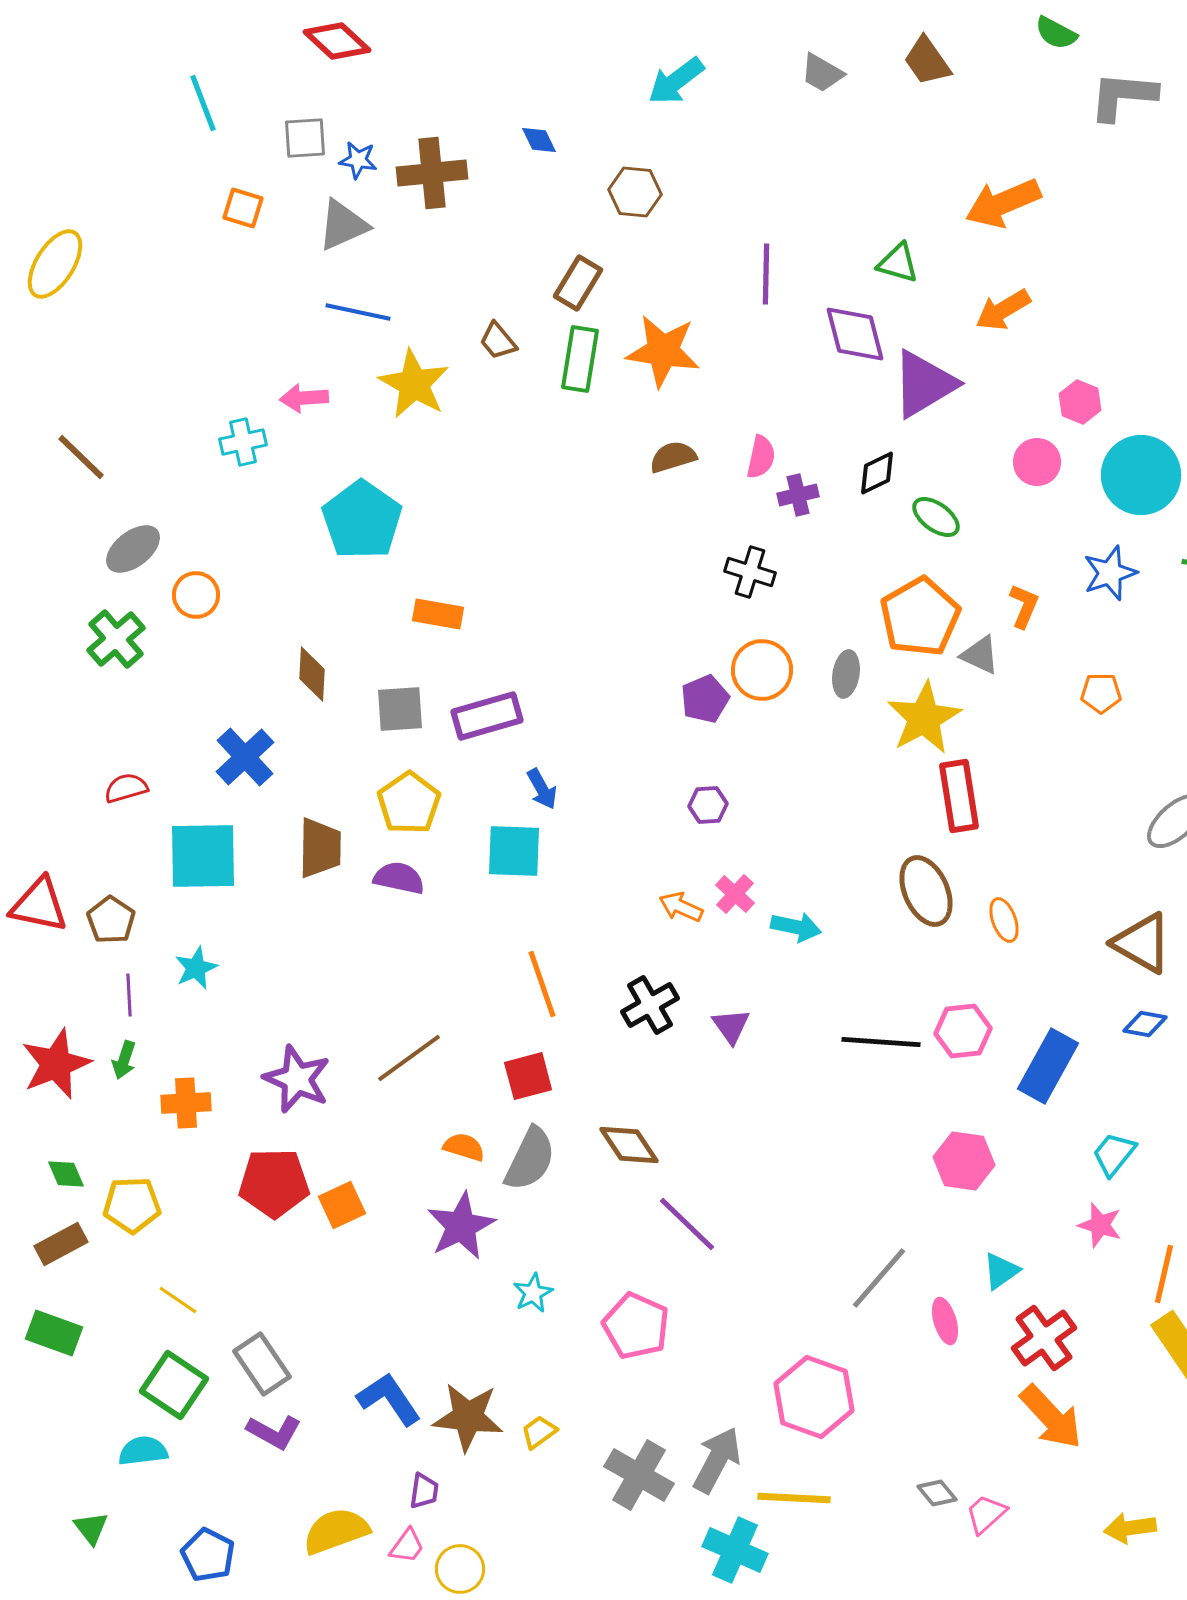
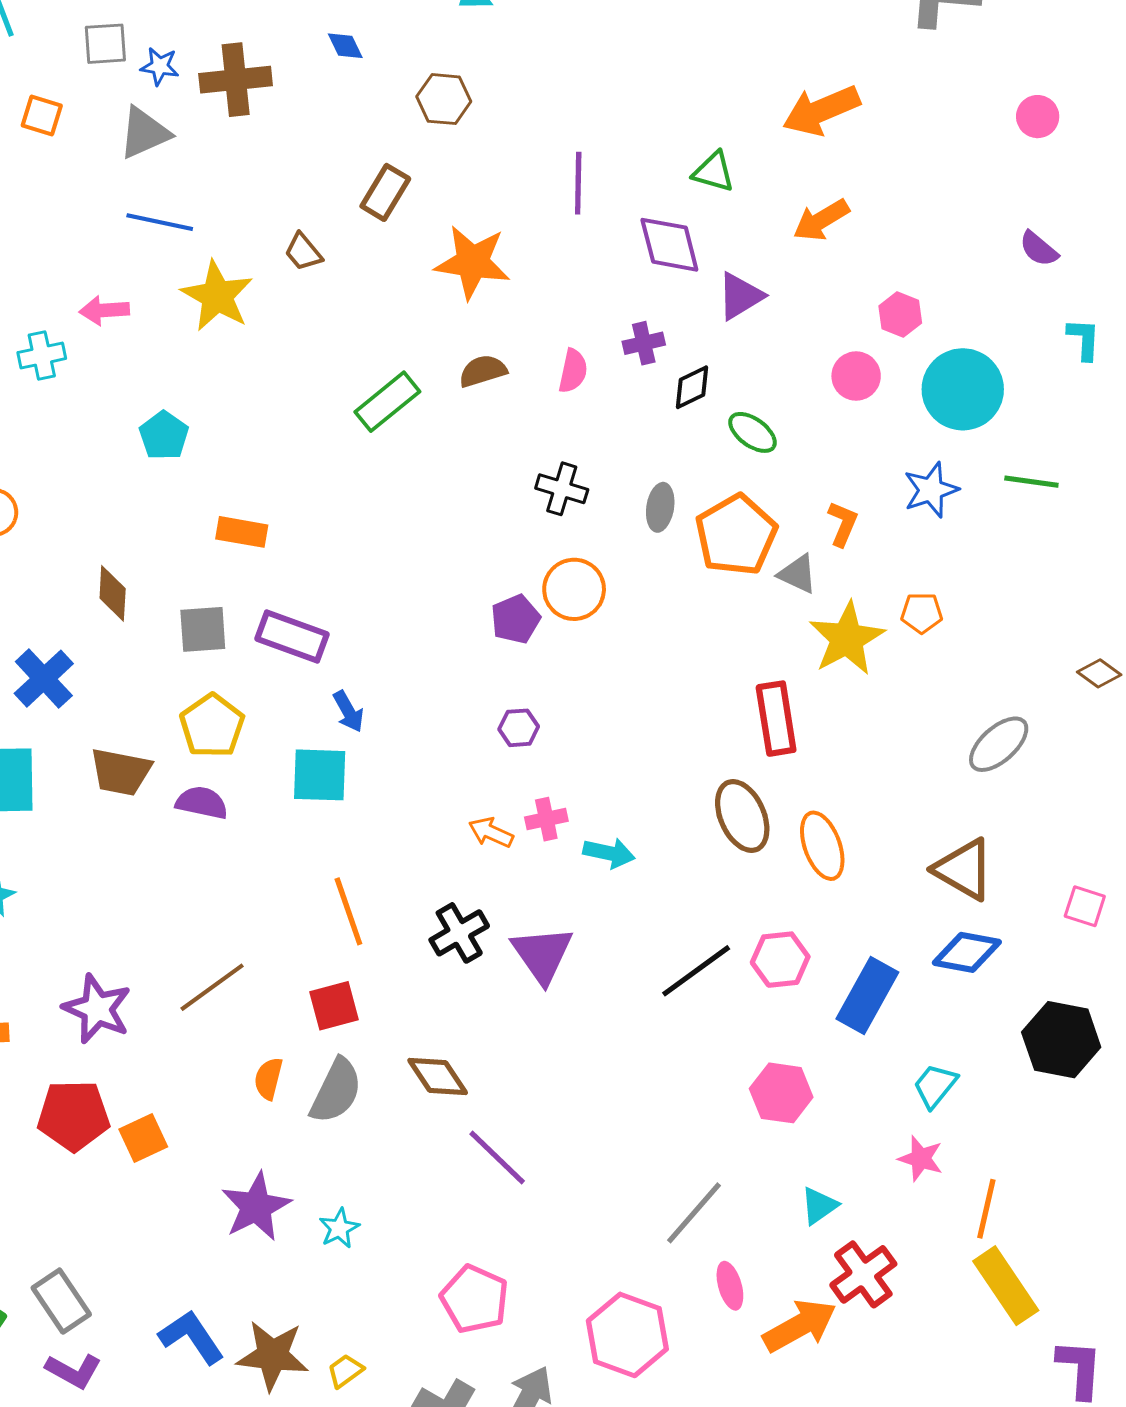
green rectangle: (580, 359) -> (387, 402), moved, turned 42
purple triangle: (924, 384) -> (740, 296), size x0.7
purple cross: (798, 495) -> (644, 343), moved
cyan pentagon: (362, 520) -> (164, 436), size x0.6
gray ellipse: (846, 674) -> (660, 507), moved
purple rectangle: (487, 716) -> (292, 637), turned 36
yellow star: (924, 718) -> (847, 639), moved
brown trapezoid: (320, 848) -> (121, 772), turned 100
pink cross: (735, 894) -> (546, 819), turned 36
orange ellipse: (1004, 920) -> (822, 846), size x1.5
blue diamond: (1145, 1024) -> (967, 952), size x1.5
purple triangle: (731, 1026) -> (542, 954), size x1.6
black line: (881, 1042) -> (696, 971), turned -40
orange semicircle: (464, 1147) -> (268, 1079), turned -93
purple star: (461, 1226) -> (256, 1207), moved
pink ellipse: (945, 1321) -> (730, 1286), moved
pink pentagon: (636, 1326) -> (475, 1299), moved
orange arrow: (1051, 1417) -> (800, 1326), moved, turned -76

